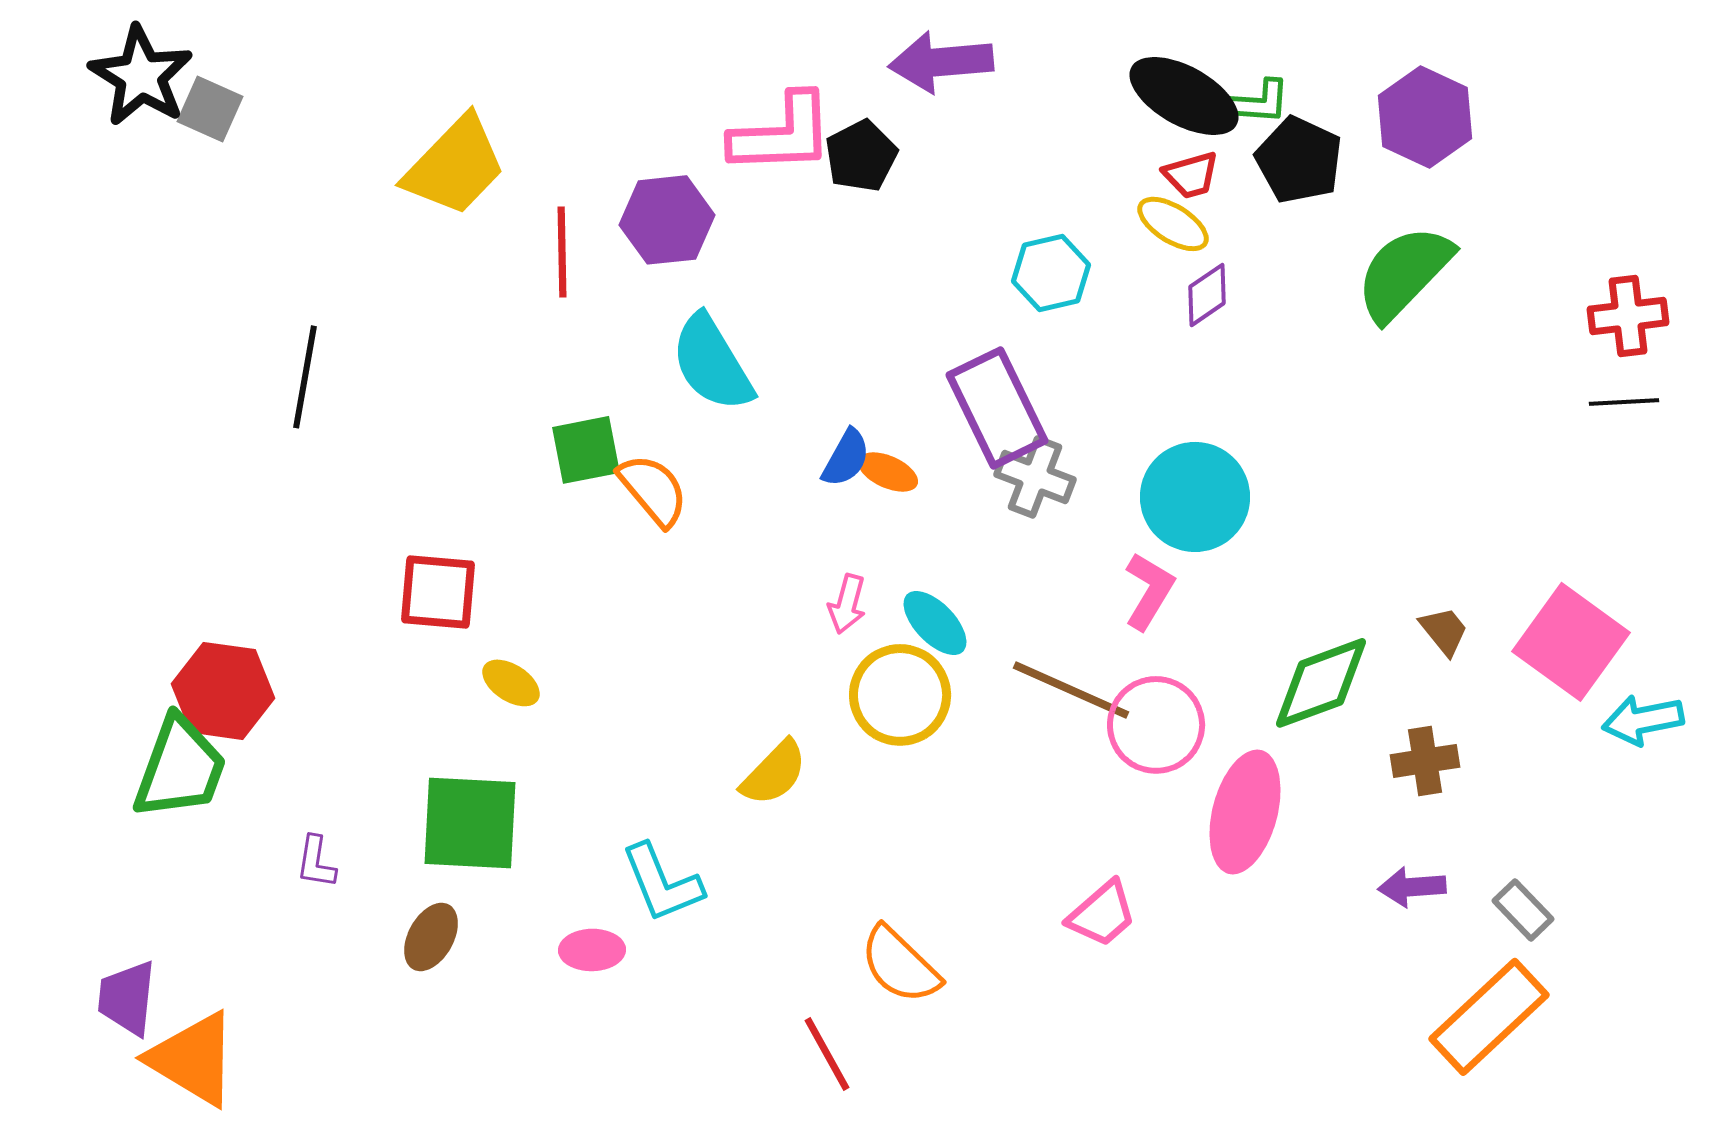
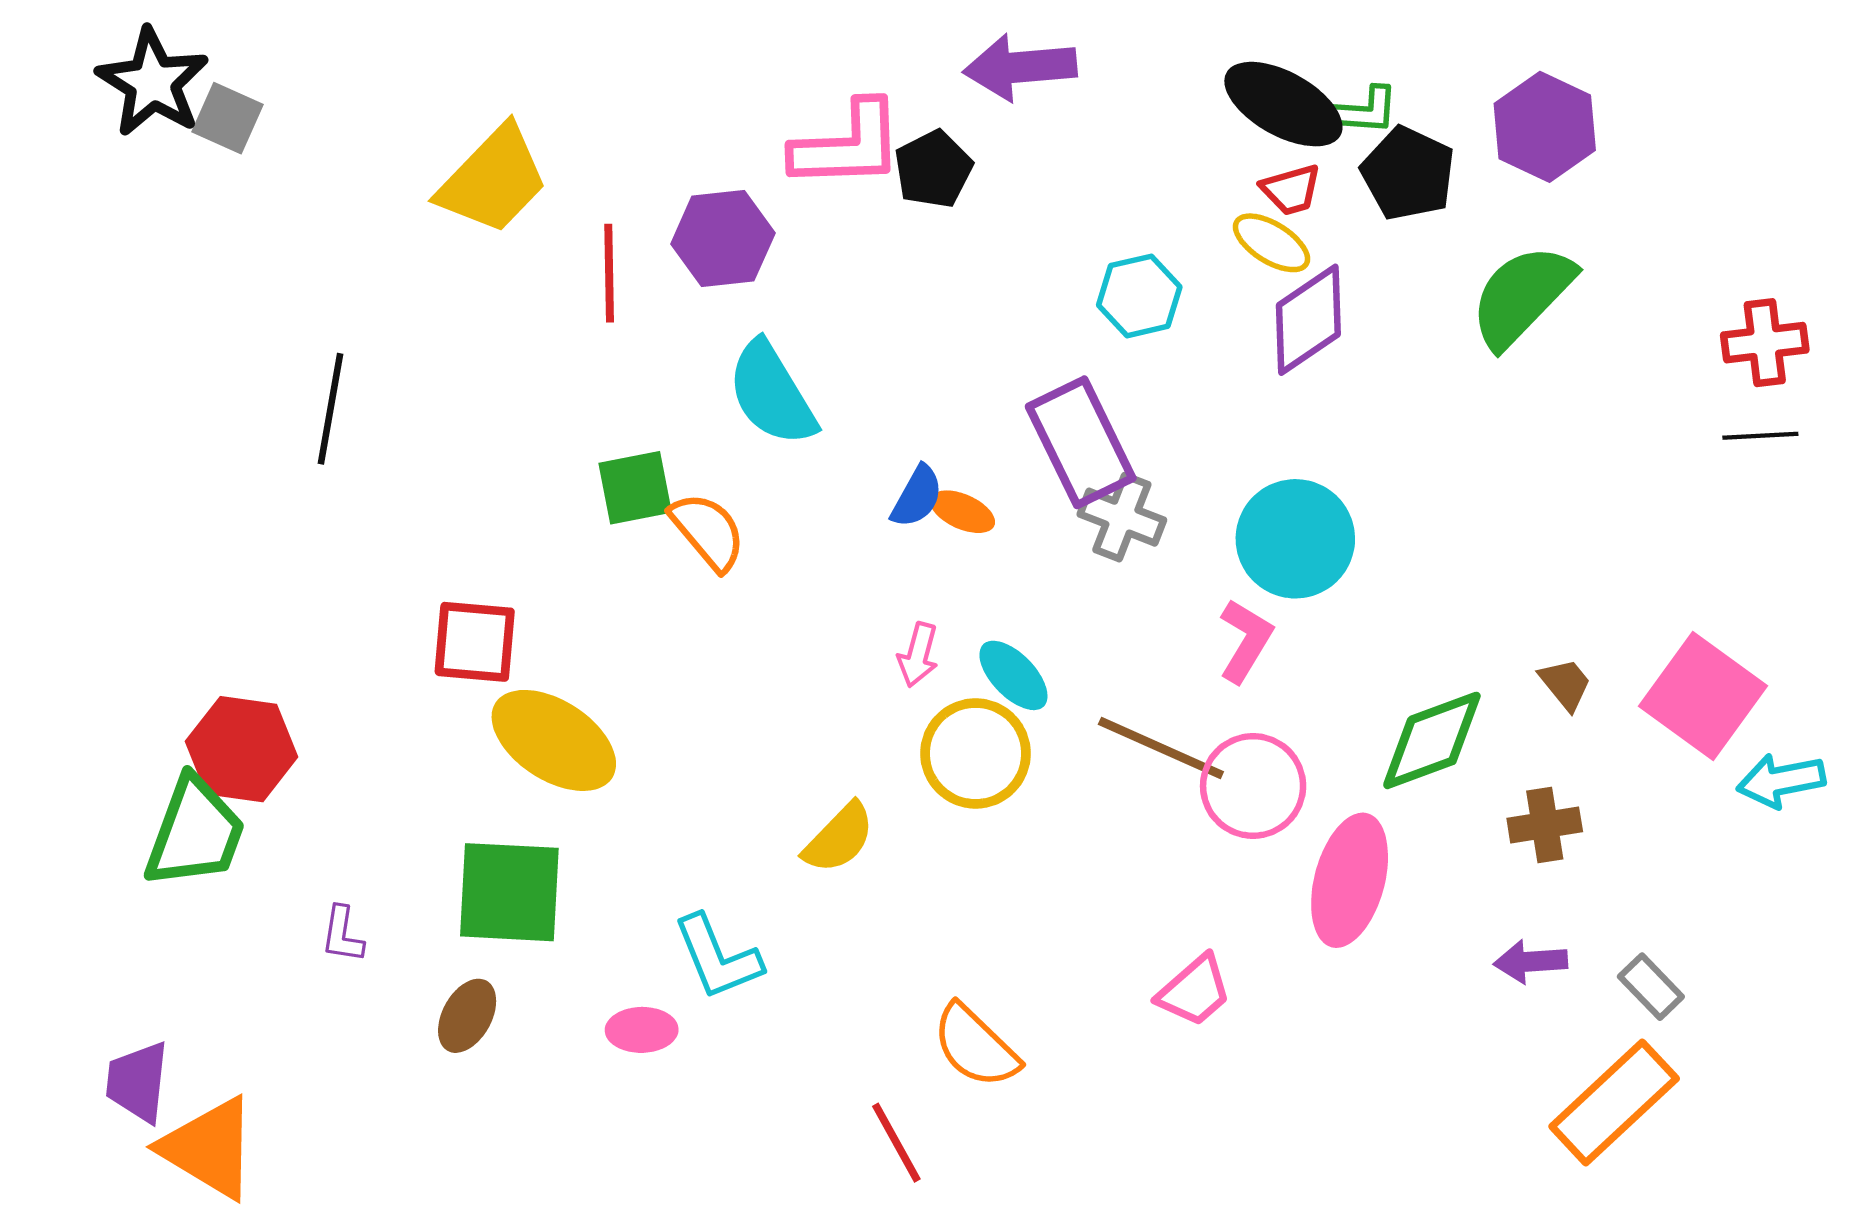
purple diamond: (1207, 295) -> (1308, 320), size x1.6
yellow ellipse: (511, 683) -> (554, 740), size x2.0

